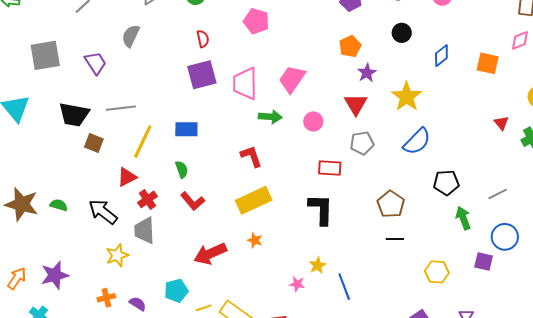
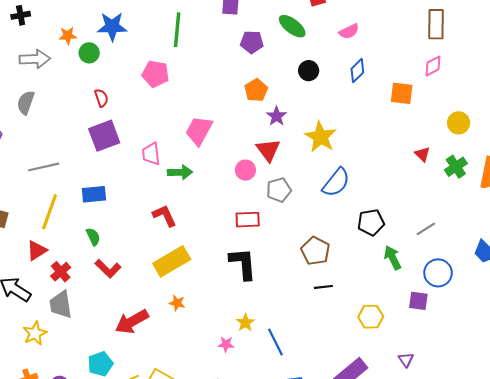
blue diamond: (441, 56) -> (357, 71), moved
pink trapezoid: (245, 83) -> (151, 154), moved, size x0.7
gray line: (121, 108) -> (44, 167), moved
pink circle: (313, 121) -> (245, 170), moved

